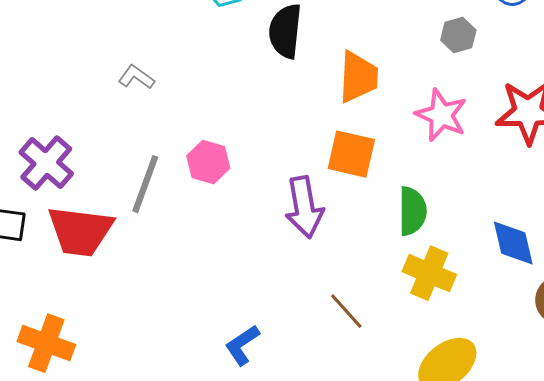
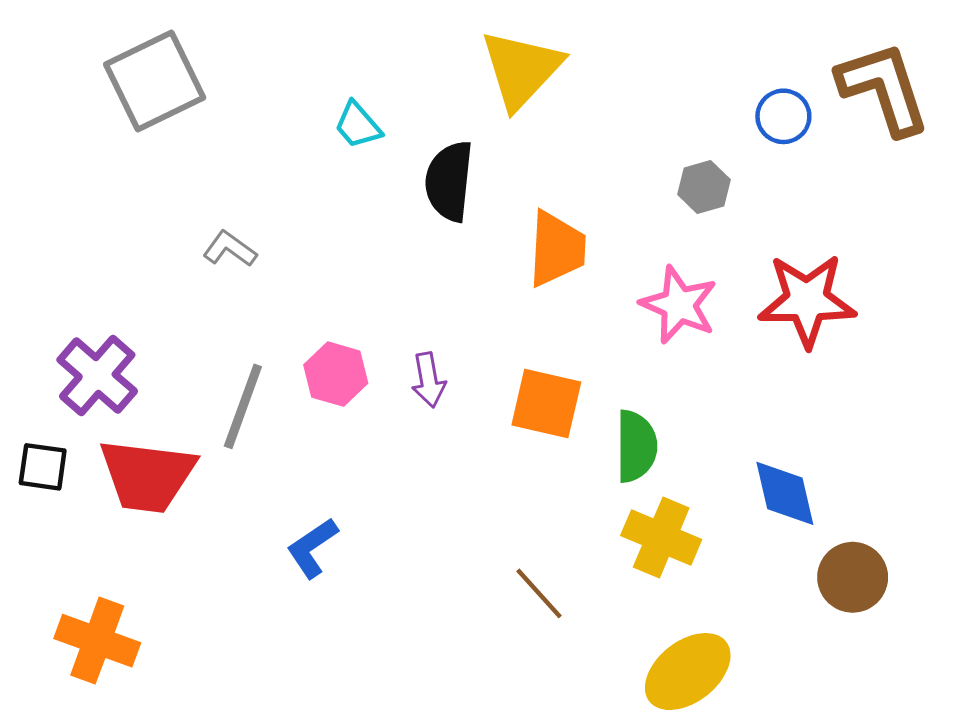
orange square: (351, 154) -> (546, 403), moved
purple arrow: (304, 207) -> (429, 380), moved, size x0.6
blue L-shape: (242, 345) -> (312, 548), moved

